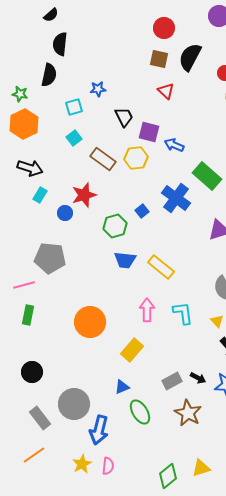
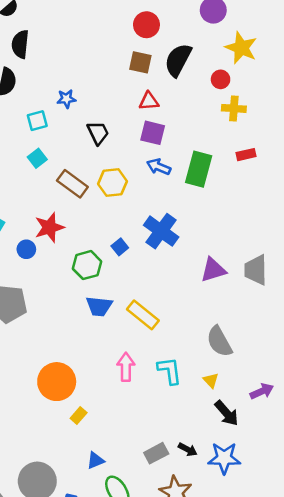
red triangle: (166, 91) -> (149, 101), turned -48
purple square: (149, 132) -> (153, 133), moved
green rectangle: (207, 176) -> (199, 169), moved, turned 64
yellow rectangle: (132, 350) -> (79, 416), moved, size x0.6

